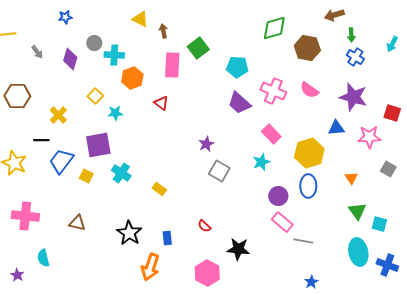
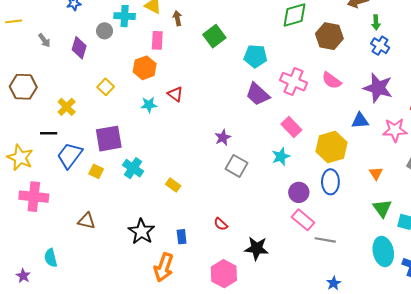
cyan cross: (114, 55) -> (125, 16), moved
pink rectangle: (172, 65) -> (157, 40), moved, size x0.7
cyan star: (115, 113) -> (149, 105), moved
pink cross: (25, 216) -> (34, 197), moved

